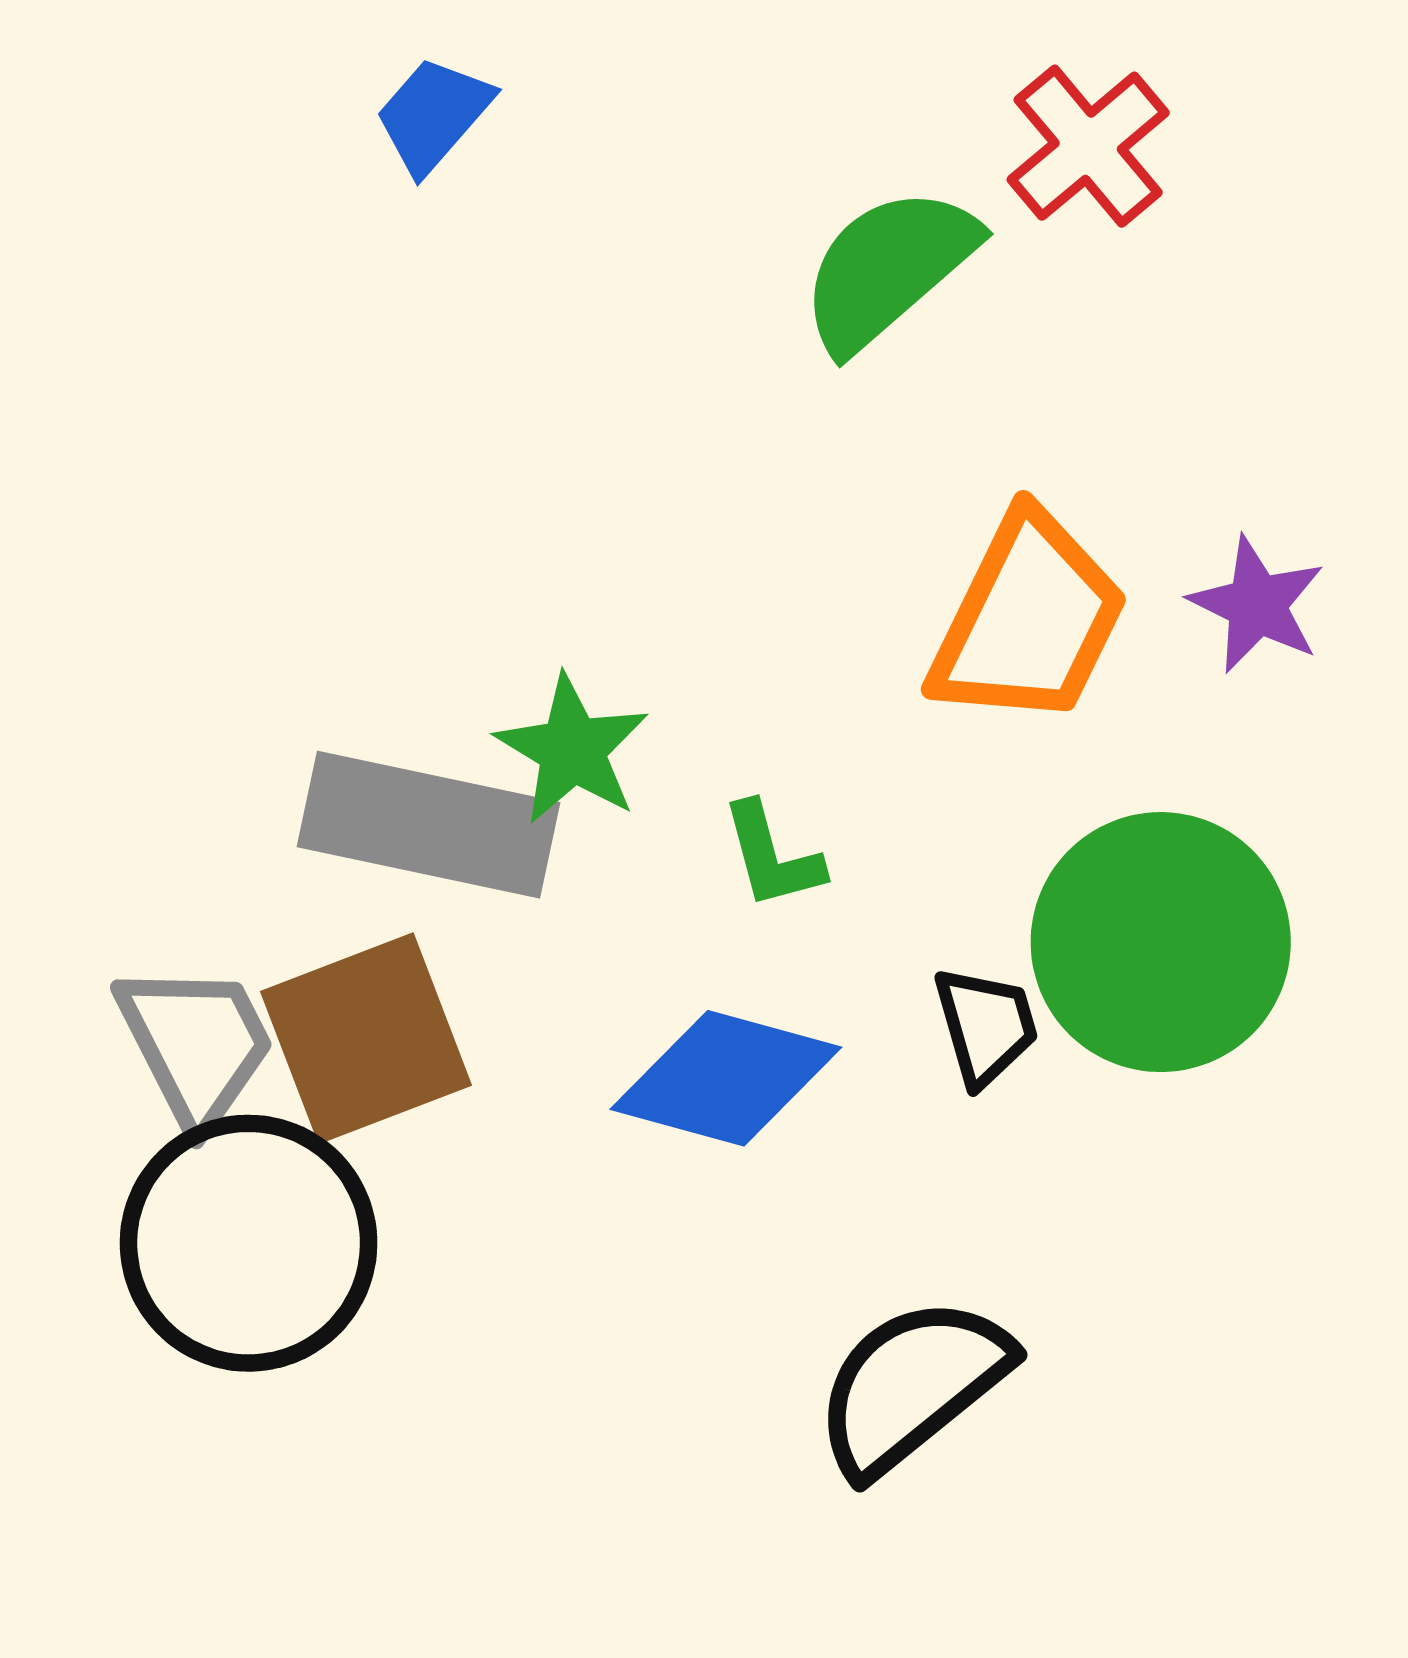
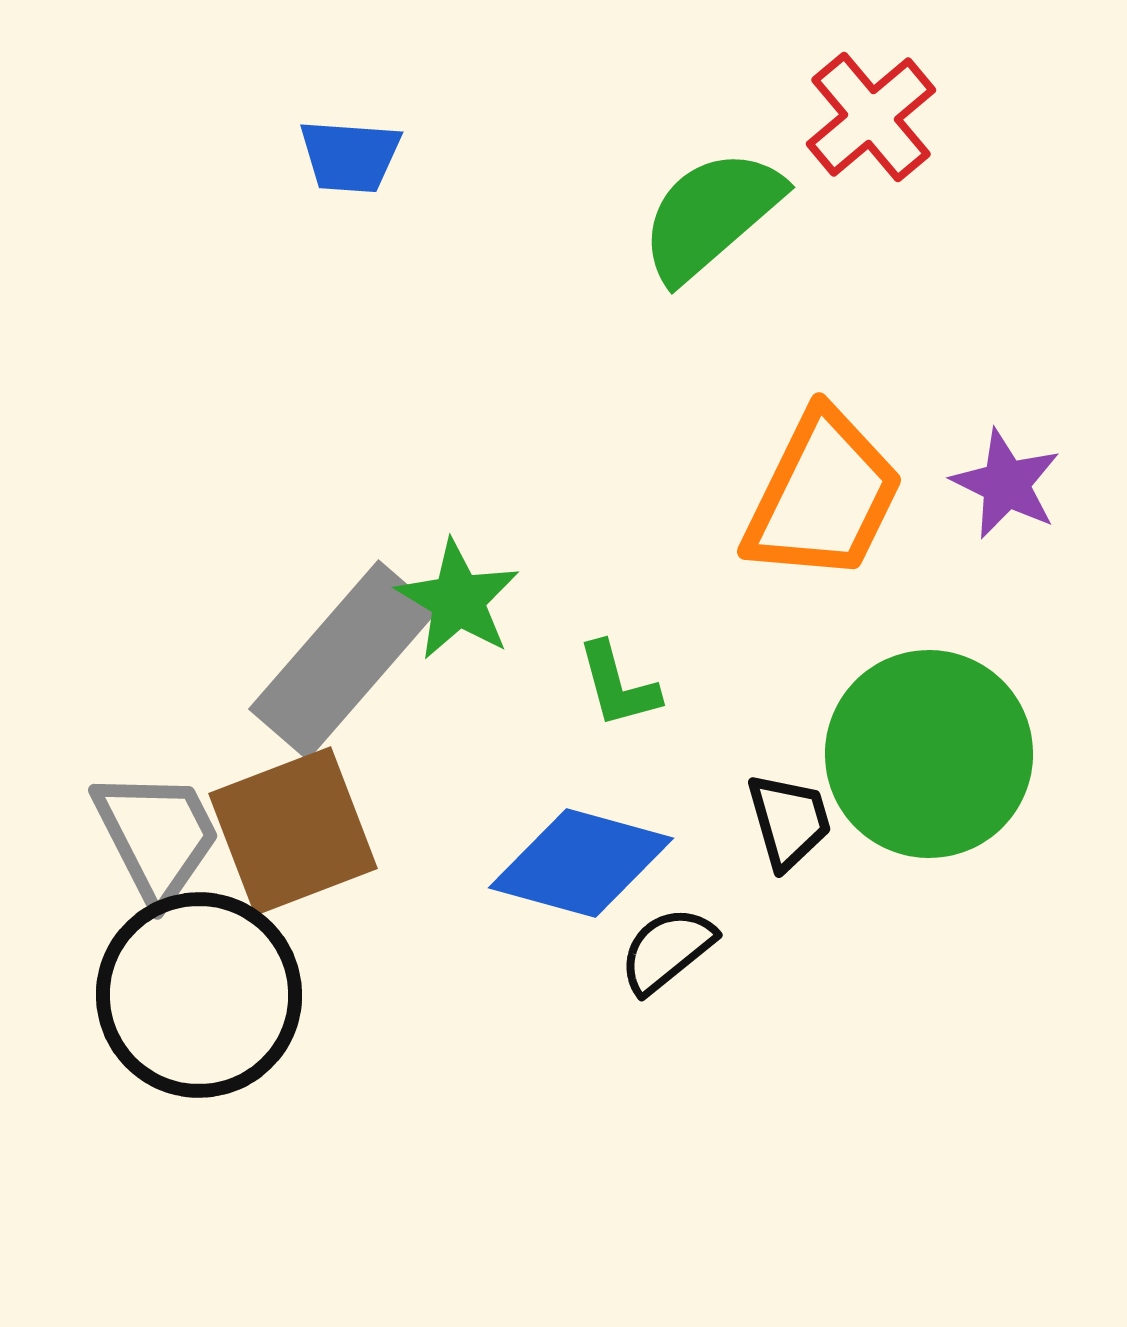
blue trapezoid: (433, 115) -> (350, 156), moved, turned -127
gray rectangle: (428, 825) -> (343, 660), turned -61
black semicircle: (912, 1386) -> (667, 950), moved, size x0.6

